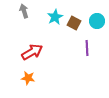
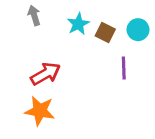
orange star: (28, 78) -> (40, 111), size x1.5

